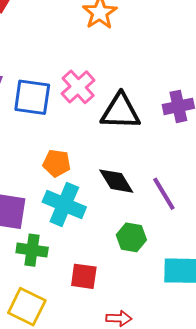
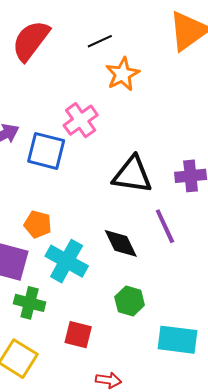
pink cross: (78, 87) -> (81, 120), moved
orange pentagon: (57, 163) -> (38, 224), moved
purple line: (164, 194) -> (165, 226), moved

